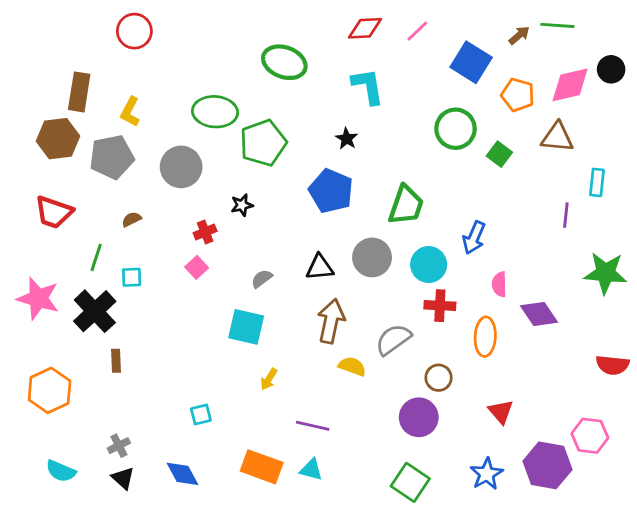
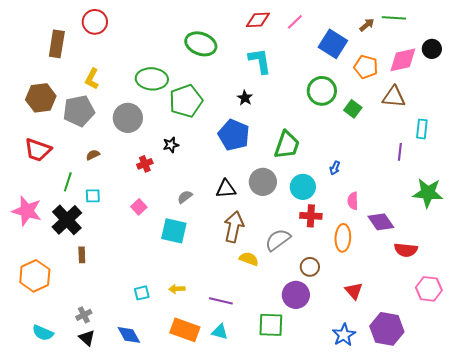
brown rectangle: (79, 92) -> (57, 44), moved
blue arrow: (474, 238) -> (335, 168), size x0.6
pink square: (197, 267) -> (139, 207), moved
red semicircle: (613, 365) -> (406, 250), moved
yellow arrow: (269, 379) -> (177, 289), moved, turned 56
pink hexagon: (590, 436) -> (429, 289), moved
green square: (410, 482) -> (271, 325), moved, turned -32

